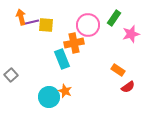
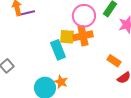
yellow square: (46, 25) -> (67, 37), moved
orange cross: (74, 43) -> (83, 36), moved

